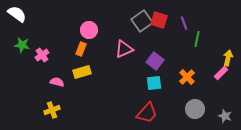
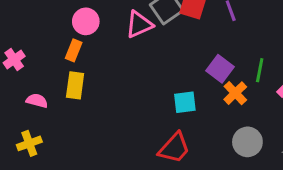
green line: (197, 39) -> (260, 70), moved
pink triangle: (124, 49) -> (139, 24), moved
purple square: (155, 61) -> (220, 69), moved
yellow rectangle: (82, 72) -> (75, 85), turned -66

